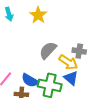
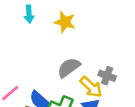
yellow star: (38, 15) -> (65, 22), turned -30

